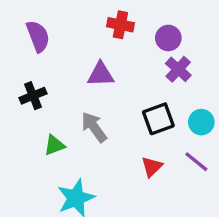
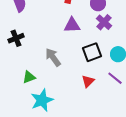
purple triangle: (101, 74) -> (72, 25), moved
green triangle: (54, 145) -> (29, 77), moved

